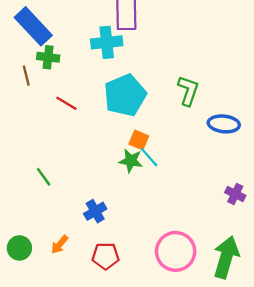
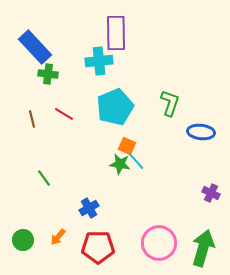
brown line: (26, 76) -> (32, 119), moved
red pentagon: (106, 256) -> (98, 247), size x1.4

